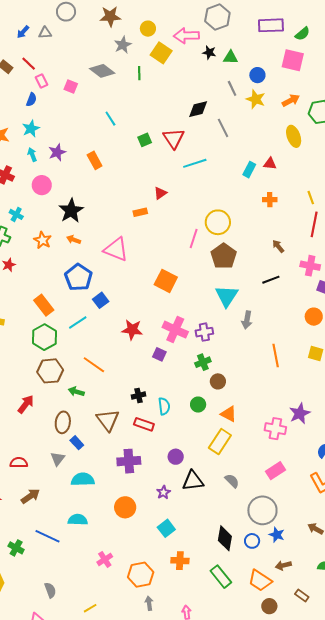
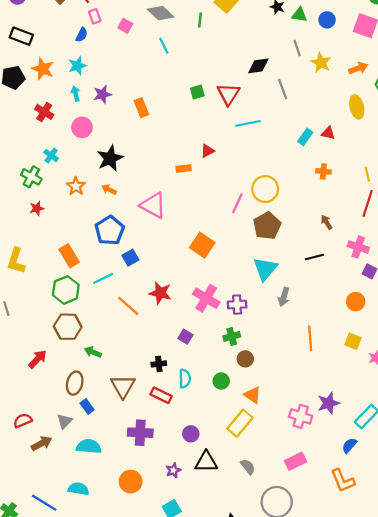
blue circle: (257, 75) -> (327, 20), moved
cyan line: (110, 119) -> (164, 46), moved
purple square: (159, 354) -> (185, 337), moved
orange line: (94, 365) -> (128, 306), moved
red semicircle: (19, 463) -> (23, 421), turned -30
brown arrow: (30, 496) -> (42, 443), moved

